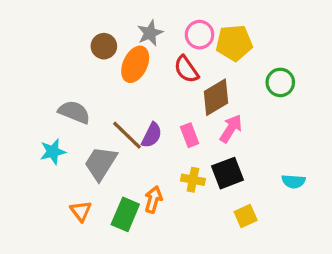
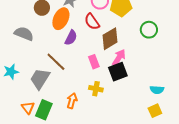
gray semicircle: (74, 112) -> (24, 34), moved
purple semicircle: (152, 135) -> (71, 38), moved
black square: (228, 173) -> (118, 72), moved
green rectangle: (125, 214) -> (44, 110), moved
yellow square: (246, 216) -> (155, 111), moved

